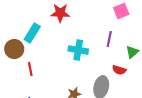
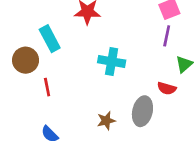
cyan rectangle: (32, 33) -> (50, 39), turned -60
purple line: (109, 39) -> (167, 36), moved

